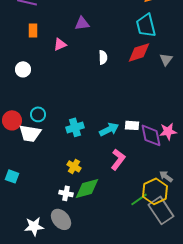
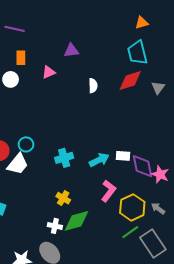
white circle: (23, 69) -> (11, 79), moved
pink star: (168, 131) -> (160, 174), moved, turned 30
white trapezoid: (30, 133) -> (18, 164), turned -60
yellow hexagon: (155, 191) -> (132, 207), moved

